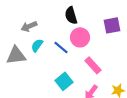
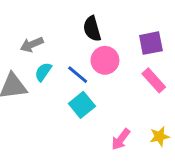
pink rectangle: (93, 65) -> (154, 80), moved
cyan square: (64, 81) -> (82, 105), moved

